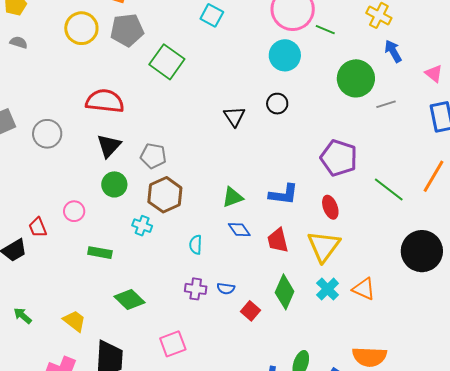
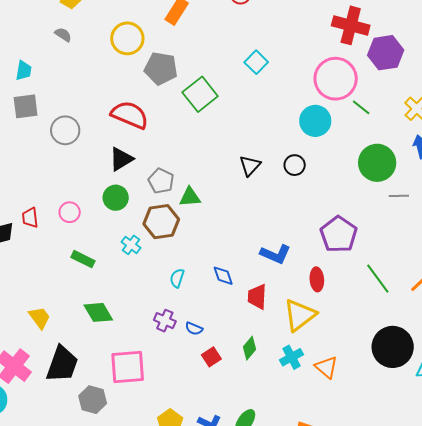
gray pentagon: (127, 30) -> (161, 68), moved
green triangle: (233, 197) -> (190, 197), moved
green diamond: (285, 292) -> (249, 348), size x0.7
pink square: (173, 344) -> (128, 367), size x1.4

